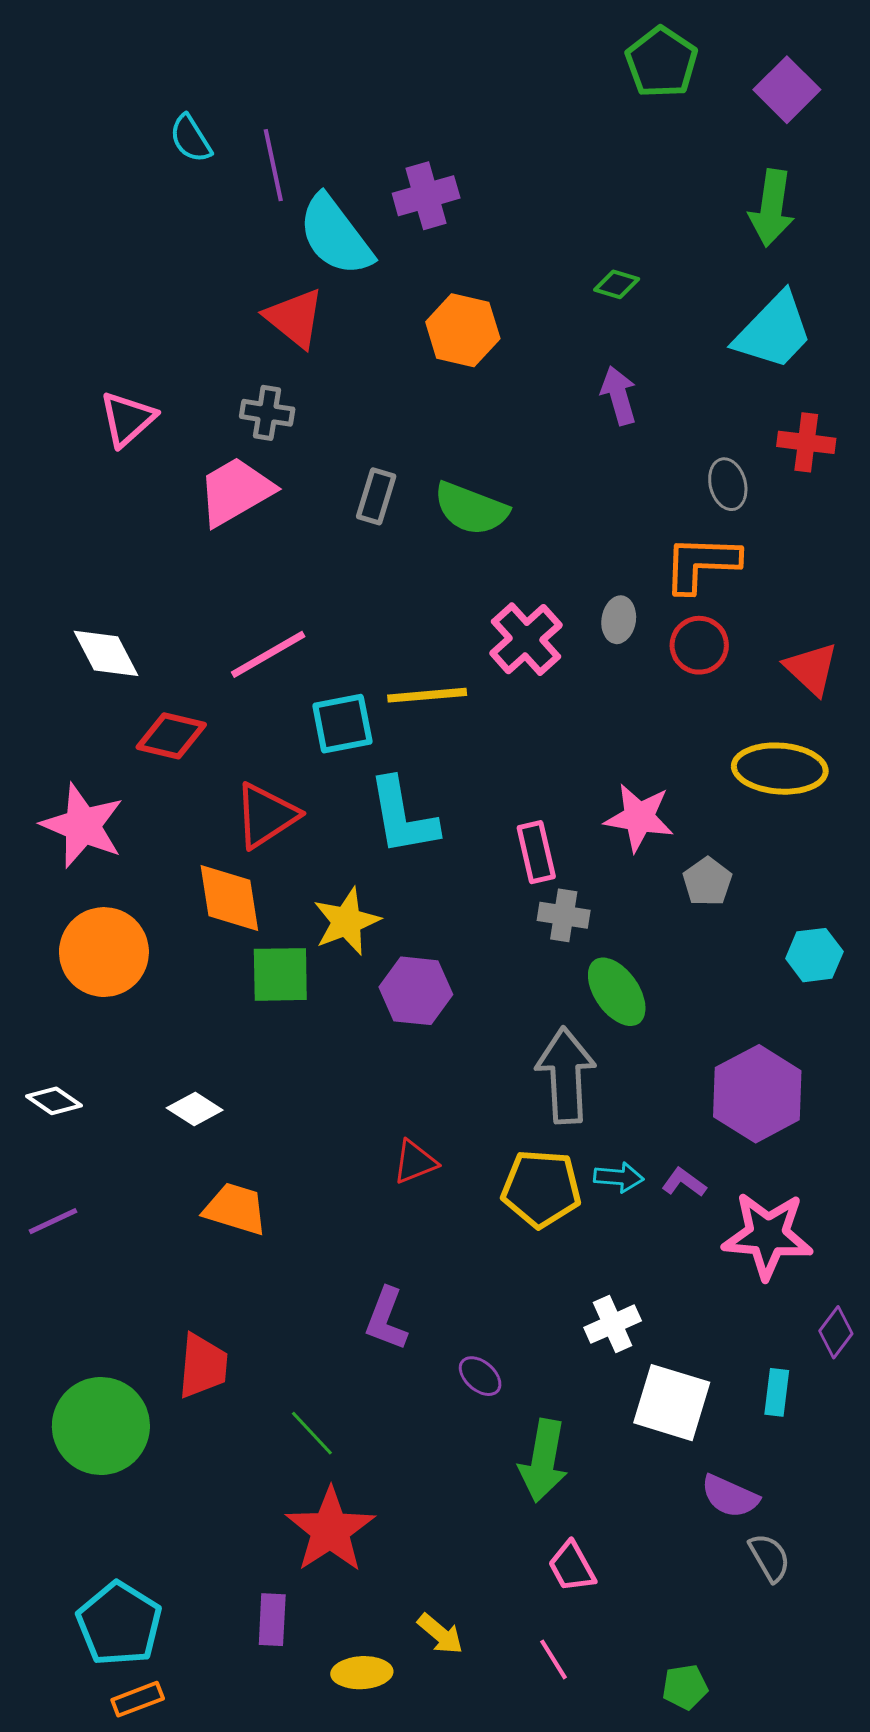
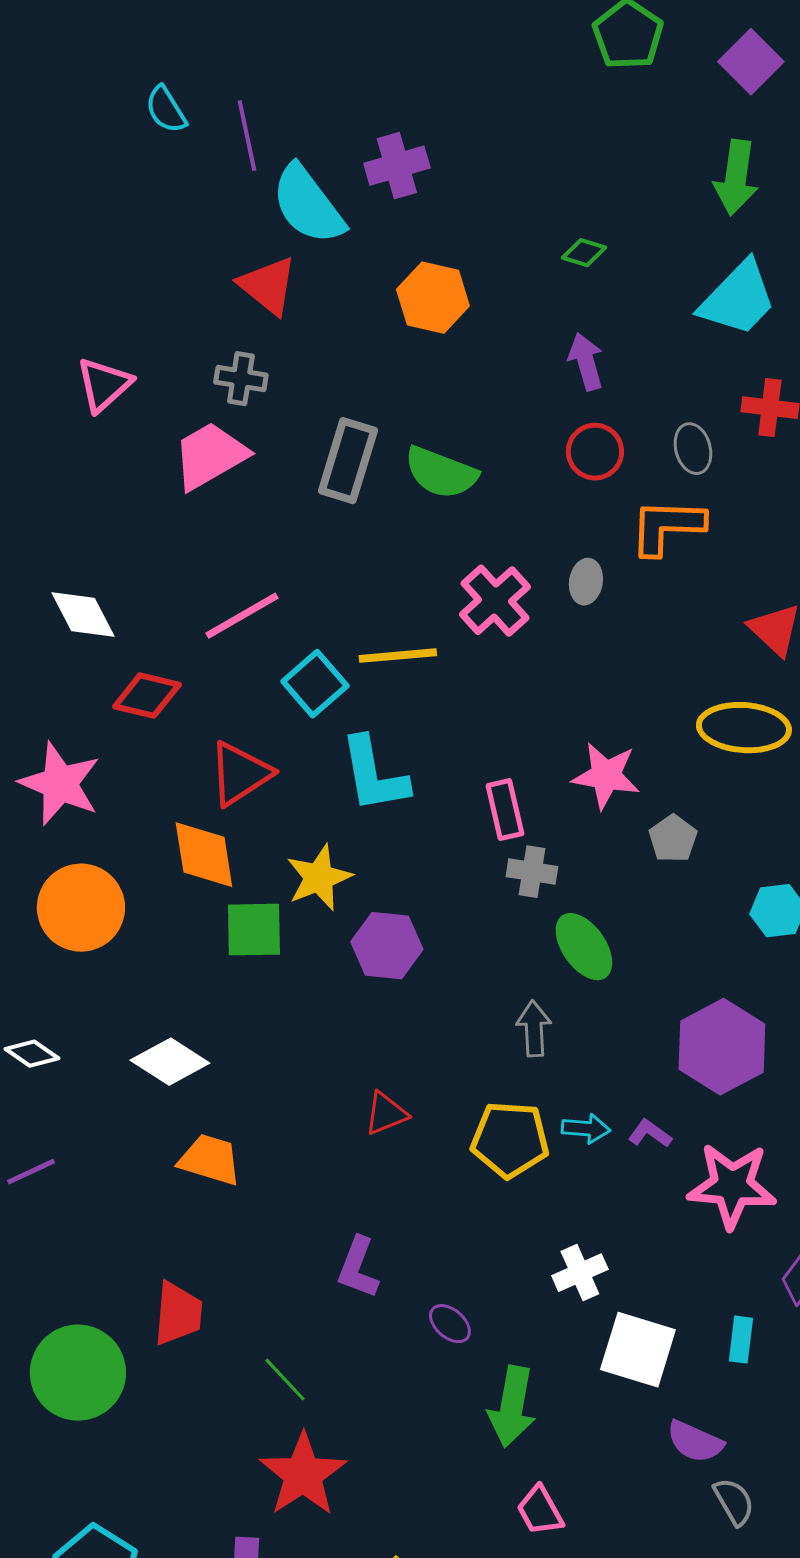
gray rectangle: (376, 496) -> (348, 461), size x1.5
red circle: (699, 645) -> (595, 452), moved
cyan square: (342, 724) -> (315, 684), turned -30
gray arrow: (566, 1075) -> (534, 1029), size x0.6
white diamond: (195, 1109) -> (170, 1062), size x1.4

